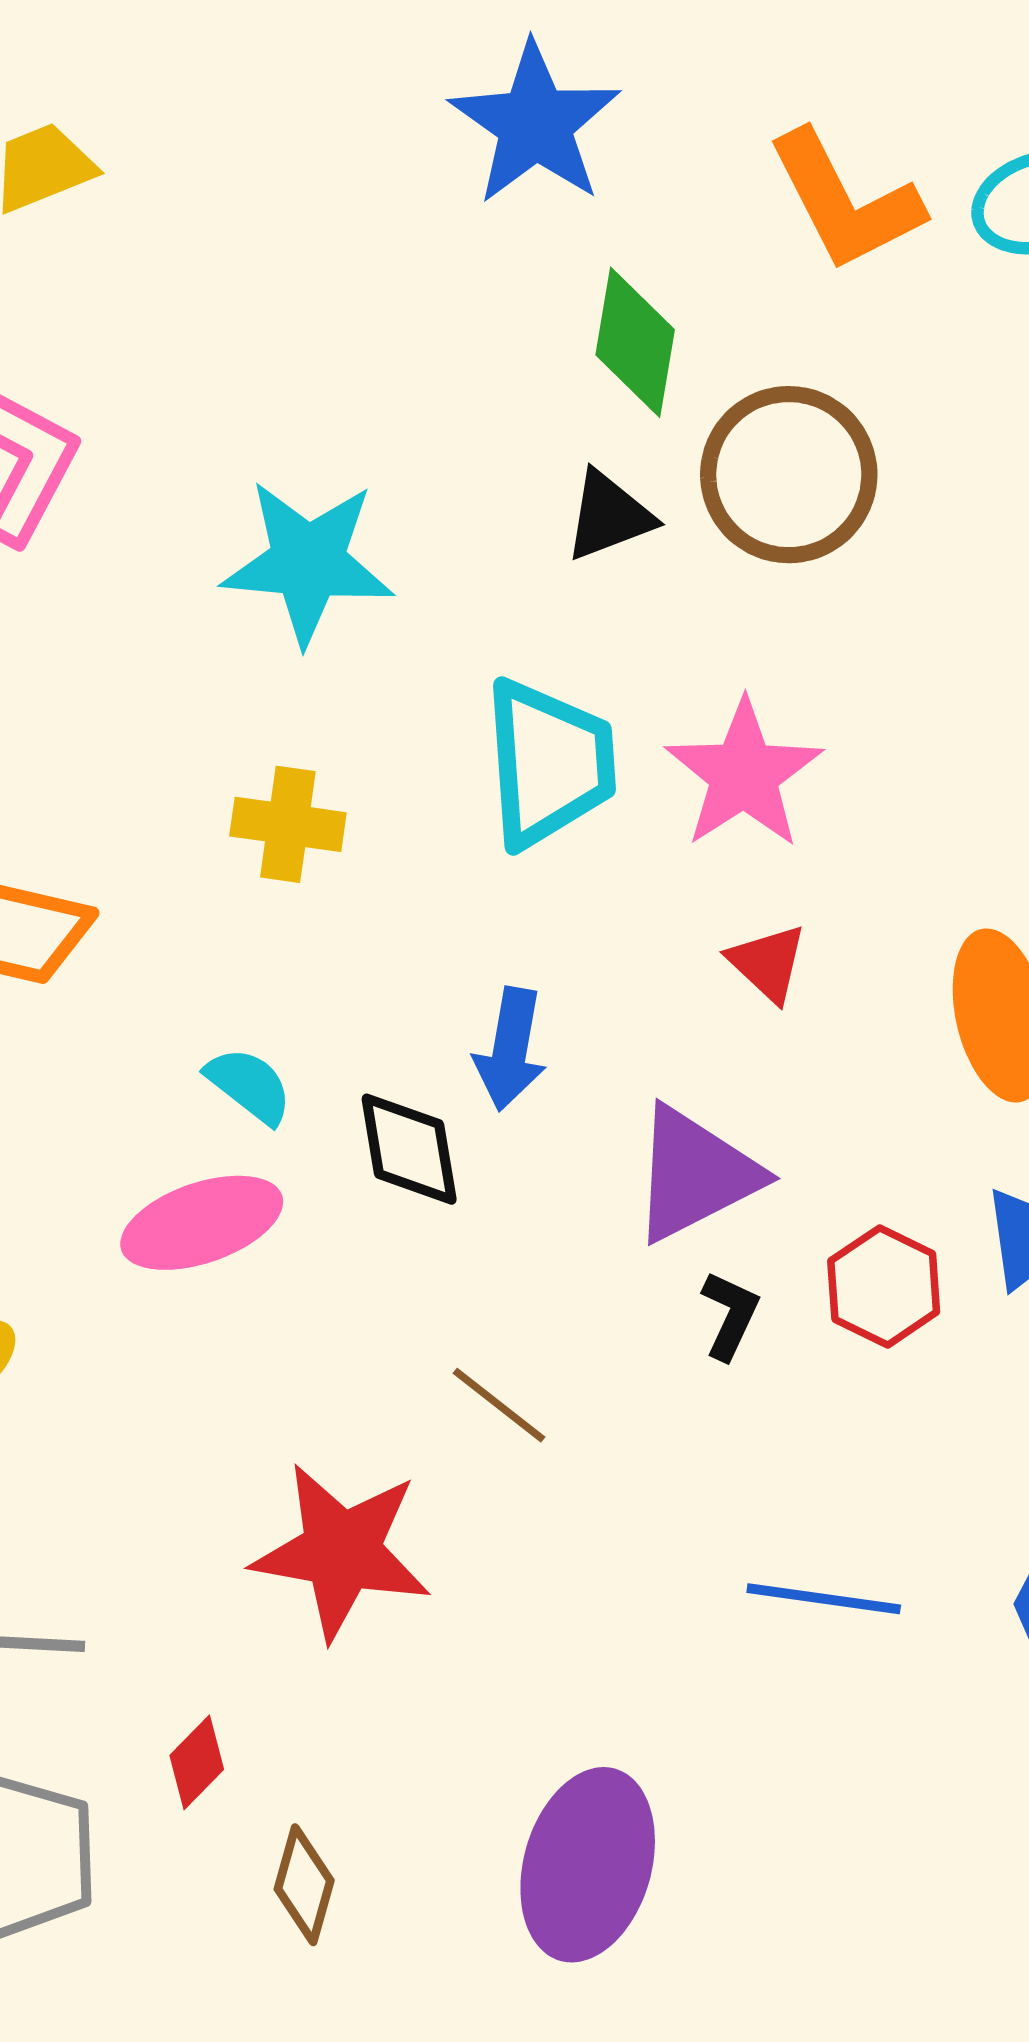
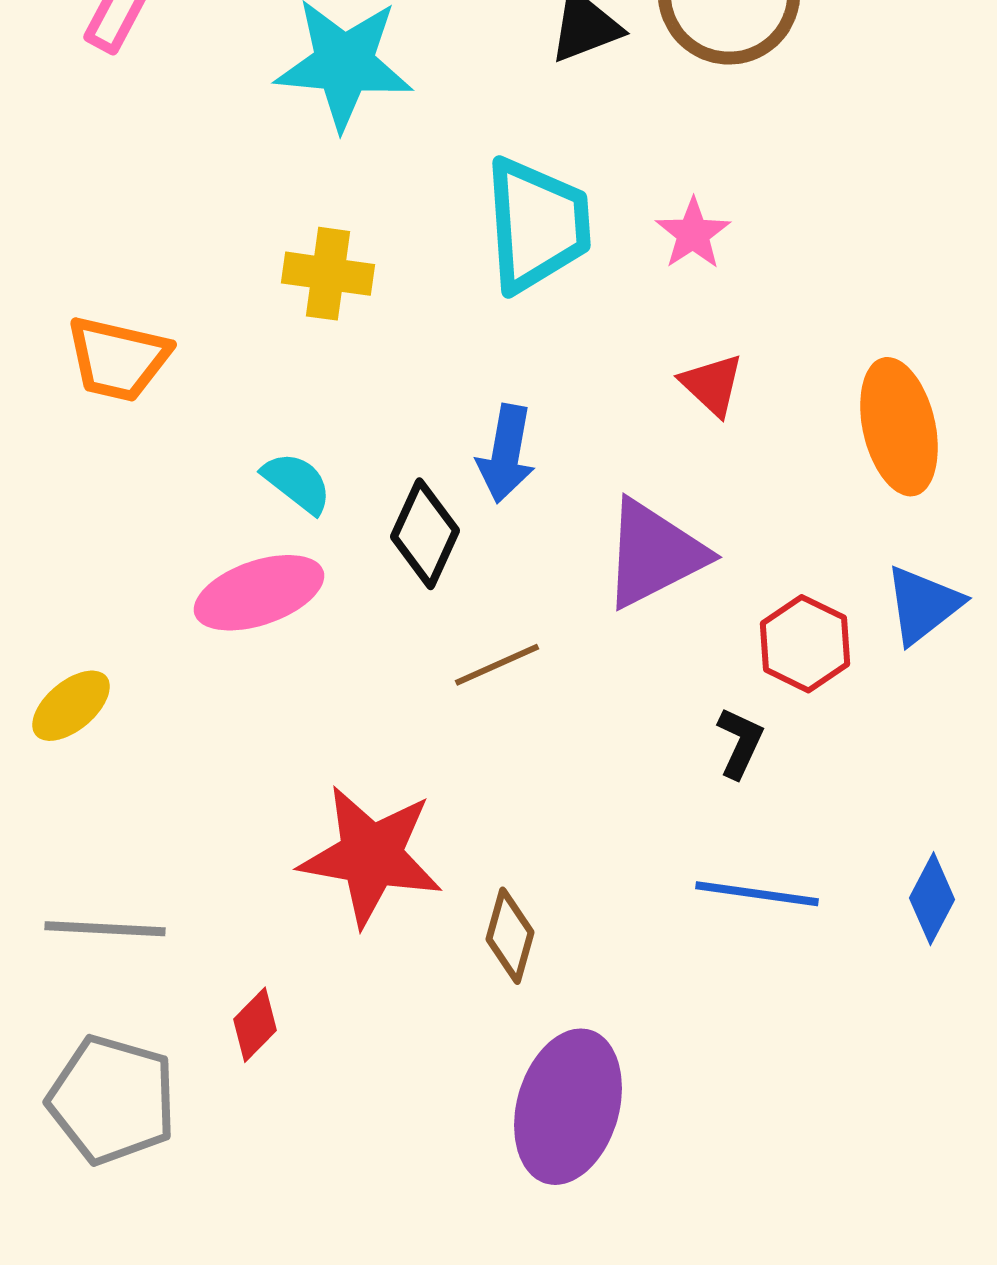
pink star: (744, 774) -> (693, 234), size x0.6
black diamond: (409, 1149) -> (425, 534), turned 34
black L-shape: (730, 1315) -> (740, 743), moved
brown line: (499, 1405) -> (497, 665), moved, turned -62
brown diamond: (304, 1885) -> (510, 936), moved

